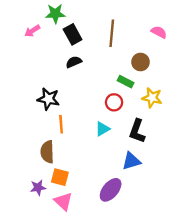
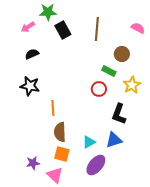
black semicircle: (74, 62) -> (32, 54), moved
yellow star: (152, 98) -> (132, 85), turned 30
black star: (48, 99) -> (30, 86), moved
cyan triangle: (102, 129) -> (89, 142), moved
brown semicircle: (47, 152) -> (60, 132), moved
orange square: (60, 177) -> (62, 154), moved

